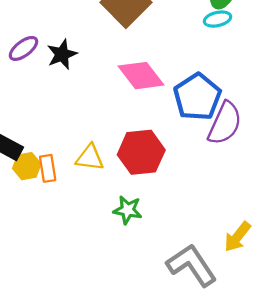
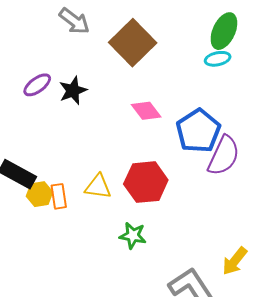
pink diamond: (141, 76) -> (146, 111), size x0.7

